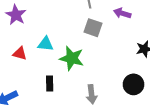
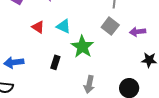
purple arrow: (122, 13) -> (138, 32), moved, turned -42

